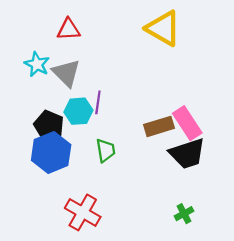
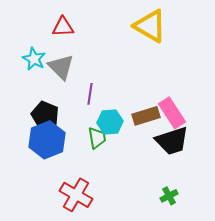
cyan hexagon: (78, 111) -> (110, 122), moved

